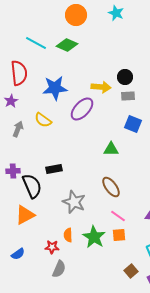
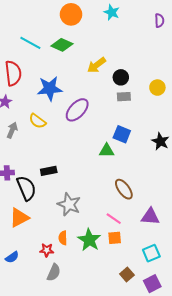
yellow arrow: (101, 87) -> (96, 65), moved, turned 138
blue square: (133, 124) -> (122, 134), moved
brown ellipse: (111, 187) -> (124, 189), moved

